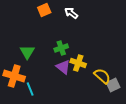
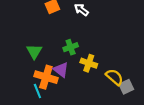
purple triangle: (63, 67) -> (61, 70), moved
orange cross: (14, 76) -> (46, 77), moved

